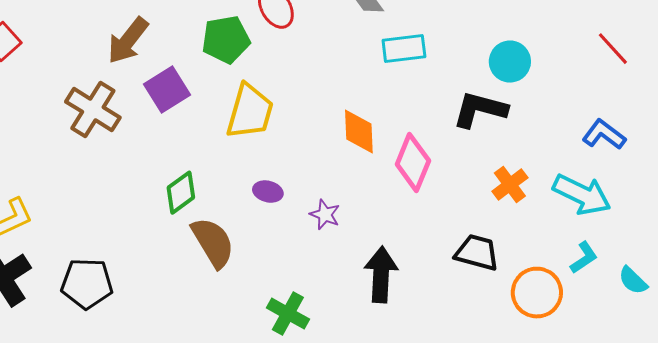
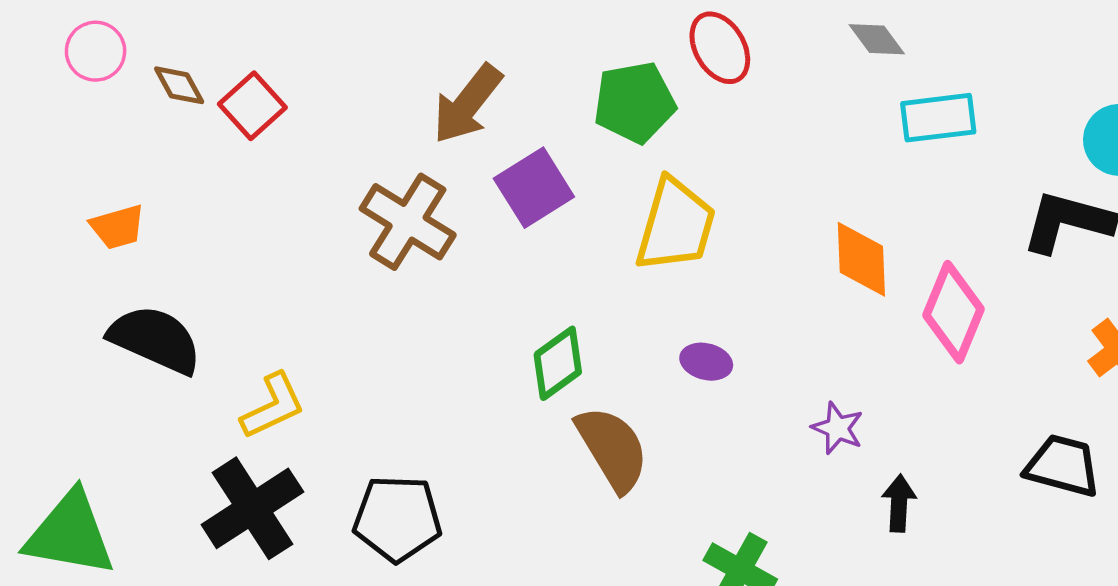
purple star: (325, 215) -> (838, 428), moved
black arrow: (381, 275) -> (899, 503), size x0.6

